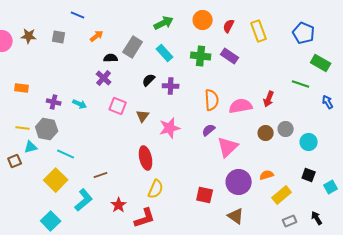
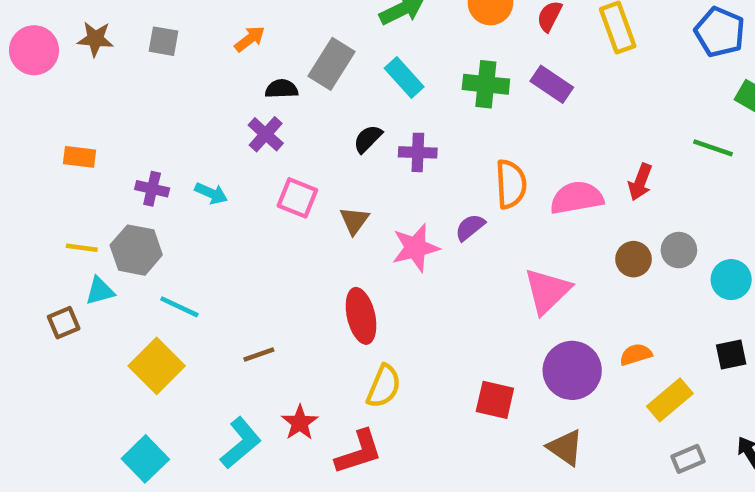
purple semicircle: (209, 130) -> (470, 227), moved
black square: (309, 175) -> (731, 354), turned -32
cyan L-shape: (84, 200) -> (241, 443), moved

